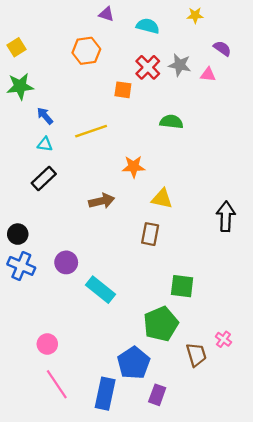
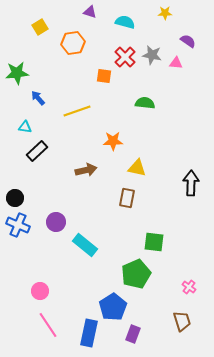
yellow square: (17, 47) -> (40, 27), moved
cyan triangle: (45, 144) -> (25, 127), moved
brown trapezoid: (196, 355) -> (182, 321), moved

